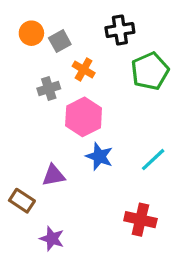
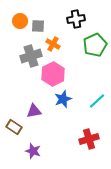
gray square: (60, 41) -> (38, 26), turned 32
gray cross: (49, 88) -> (31, 56), size x1.5
blue star: (99, 156) -> (63, 99), turned 30
red cross: (140, 220) -> (89, 139), turned -30

